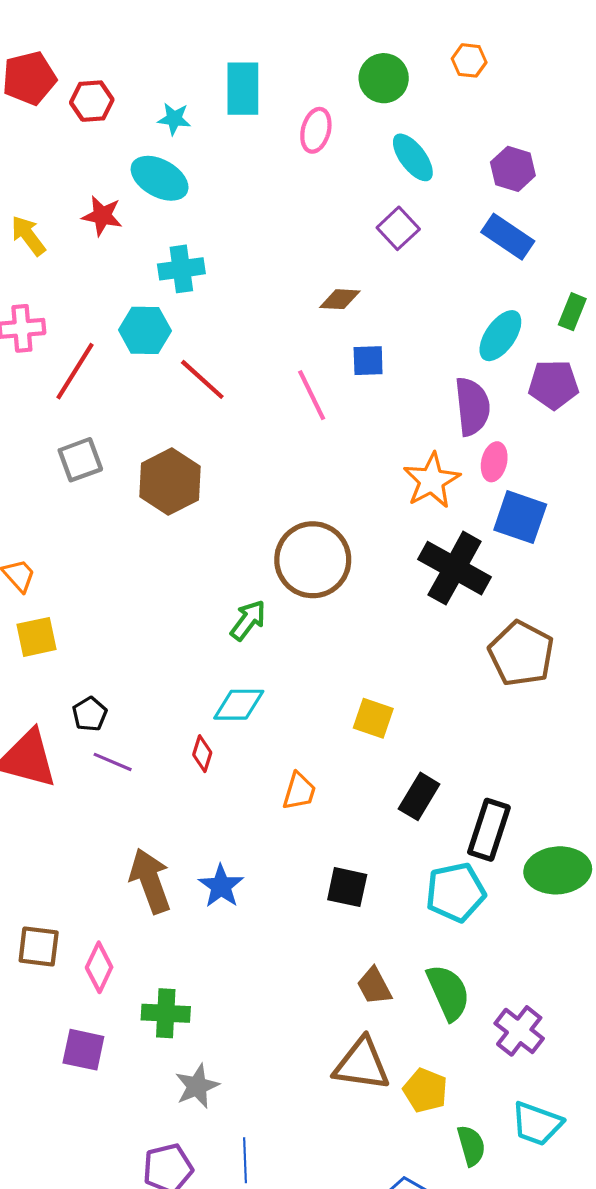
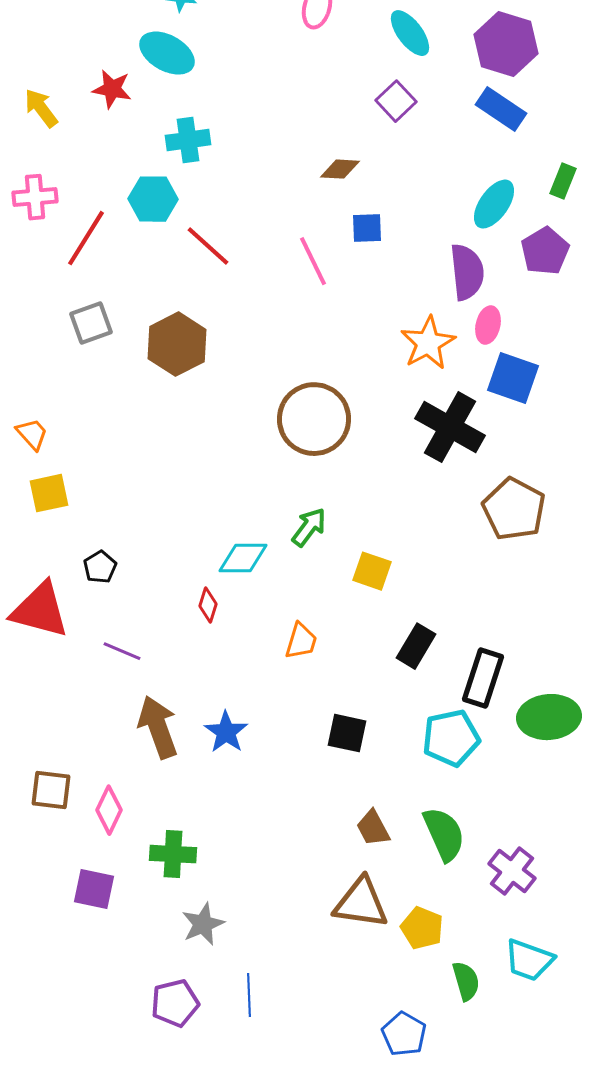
purple hexagon: (513, 169) -> (506, 44), size x1.5
purple pentagon: (554, 385) -> (545, 251), turned -30
green arrow: (248, 620) -> (309, 527), moved
purple line: (113, 762) -> (122, 651), moved

